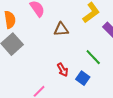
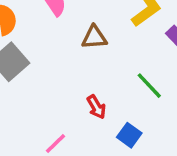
blue square: (83, 78) -> (129, 135), moved

